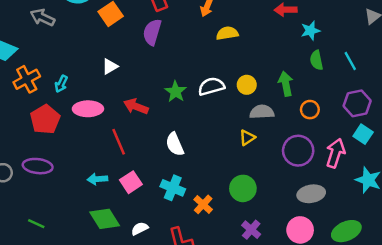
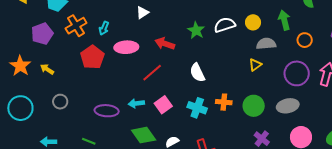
red line: (119, 142) -> (152, 73), turned 75
purple ellipse: (38, 166) -> (107, 111), moved
gray ellipse: (311, 194) -> (288, 106), moved
orange cross: (203, 204) -> (224, 102), moved, turned -35

